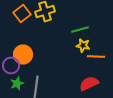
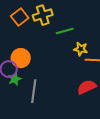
green line: (80, 30) -> (65, 31), moved
green star: (17, 84) -> (15, 79), moved

